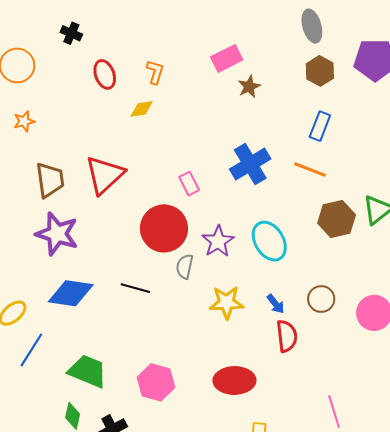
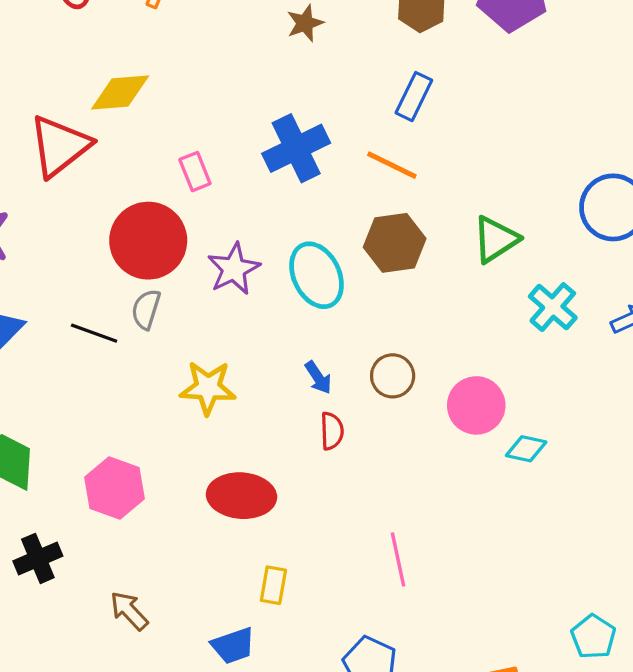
yellow diamond: (142, 109) -> (120, 93), moved, size x1.5
brown hexagon: (337, 219) -> (395, 243), moved
gray semicircle: (185, 266) -> (146, 309), moved
yellow star: (227, 302) -> (208, 388), moved
red semicircle: (287, 336) -> (332, 431), size x0.7

